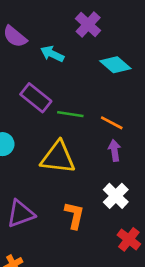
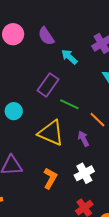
purple rectangle: (36, 98) -> (48, 85), turned 70
purple arrow: (114, 151) -> (83, 139), moved, turned -35

